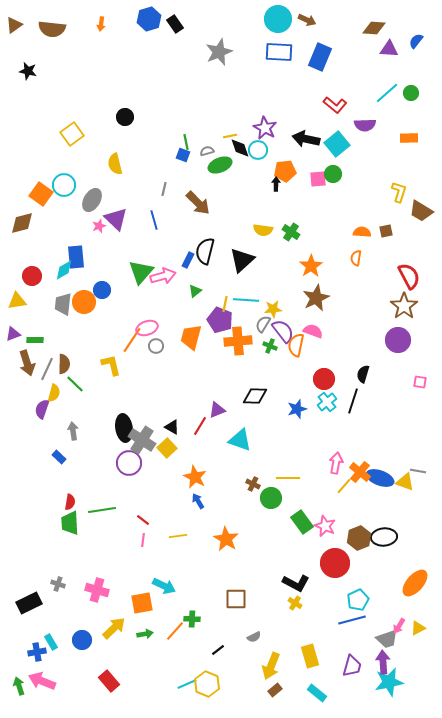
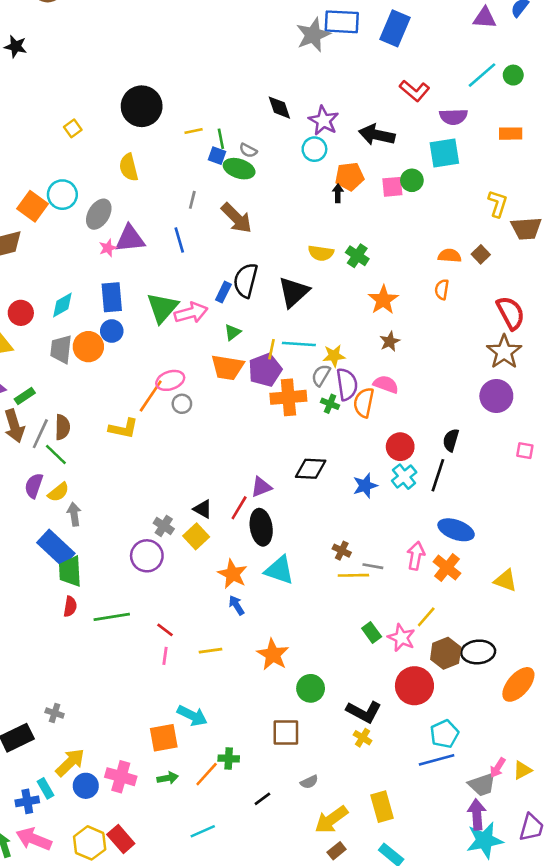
gray star: (219, 52) -> (313, 35), moved
black circle: (125, 117) -> (142, 106), size x1.8
yellow square: (72, 134) -> (73, 128), size x0.6
yellow line: (230, 136) -> (194, 131), moved
cyan square: (337, 144) -> (444, 153), moved, turned 30
black diamond: (240, 148) -> (279, 108), moved
gray semicircle: (207, 151) -> (248, 150), turned -136
green ellipse: (220, 165) -> (239, 169), moved, turned 40
brown trapezoid: (421, 211) -> (526, 228), turned -35
purple triangle: (116, 219) -> (130, 239), turned -50
brown square: (386, 231) -> (481, 254), turned -32
blue rectangle: (76, 257) -> (112, 297), moved
brown star: (316, 298) -> (390, 341), size x0.6
purple pentagon: (220, 320) -> (265, 370), turned 30
purple semicircle: (283, 331) -> (347, 384), turned 30
orange trapezoid: (191, 337) -> (227, 367), moved, turned -96
green rectangle: (35, 340) -> (25, 396), turned -35
yellow L-shape: (111, 365) -> (123, 428), turned 115
green line: (75, 384) -> (56, 454), moved
yellow semicircle: (54, 393) -> (58, 492), moved, turned 36
black ellipse: (124, 428) -> (261, 527), moved
gray cross: (142, 440) -> (164, 526), size x0.6
cyan triangle: (240, 440) -> (279, 570), moved
blue rectangle: (59, 457) -> (56, 548), size x2.0
gray line: (418, 471) -> (373, 566), moved
blue ellipse: (380, 478) -> (456, 530), moved
brown cross: (253, 484) -> (342, 551), moved
yellow line: (344, 486) -> (426, 617), moved
green circle: (271, 498) -> (311, 688), moved
green rectangle: (302, 522) -> (372, 632), size x0.7
green trapezoid: (70, 523) -> (70, 571), moved
orange ellipse: (415, 583) -> (518, 684), moved
pink cross: (97, 590) -> (121, 777), moved
yellow arrow: (114, 628) -> (70, 762), moved
yellow arrow: (271, 666) -> (331, 820), turned 32
purple trapezoid: (352, 666) -> (531, 827), moved
cyan line: (187, 684) -> (203, 831), moved
yellow hexagon: (207, 684) -> (90, 843), moved

